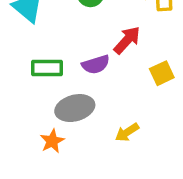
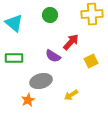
purple semicircle: (96, 65) -> (53, 56), turned 49
green rectangle: (47, 68) -> (14, 58), moved

